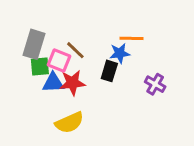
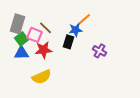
orange line: (131, 38) -> (84, 20), turned -42
green square: (40, 66) -> (22, 39), turned -32
blue triangle: (53, 83) -> (22, 53), moved

